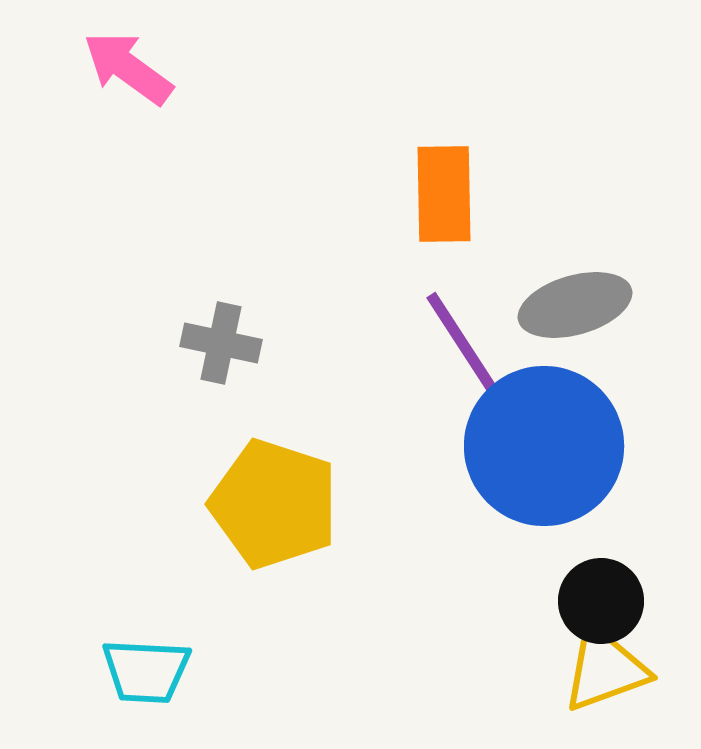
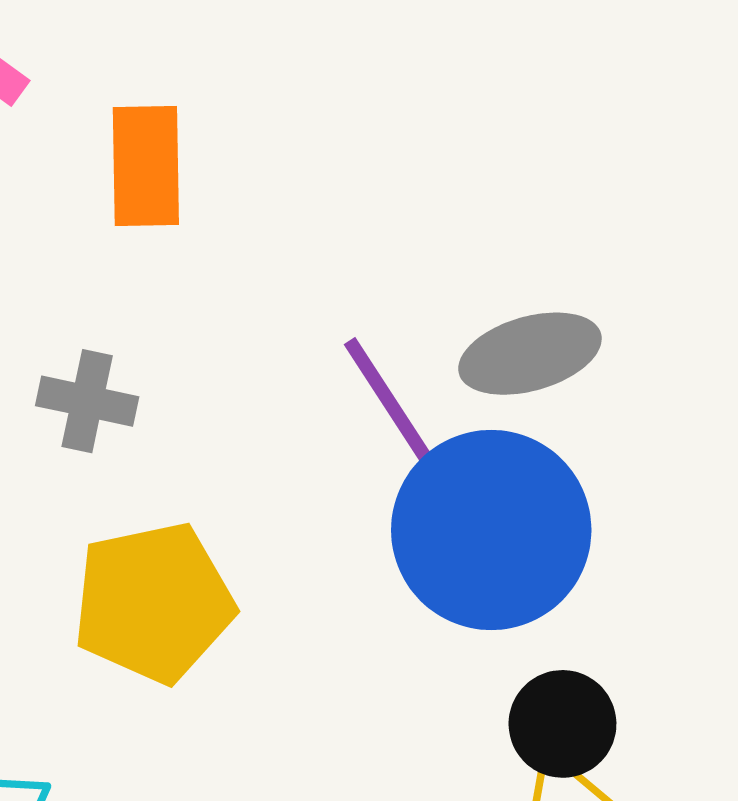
orange rectangle: (444, 194) -> (146, 166), moved
yellow pentagon: (274, 504) -> (153, 603), turned -30

